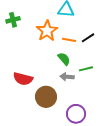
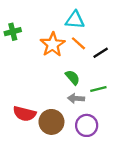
orange line: (69, 40) -> (78, 43), moved, turned 32
red semicircle: (23, 79) -> (24, 114), moved
purple circle: (76, 114) -> (87, 125), moved

